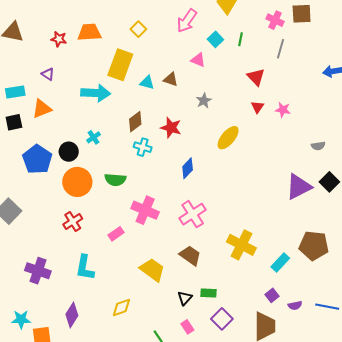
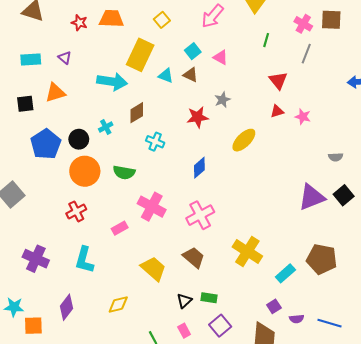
cyan square: (215, 39) -> (193, 51), moved
cyan rectangle: (15, 92) -> (31, 60), moved
red triangle: (257, 107) -> (277, 111), turned 32
brown diamond: (135, 122) -> (137, 113), moved
red star: (171, 128) -> (198, 117), moved, turned -30

